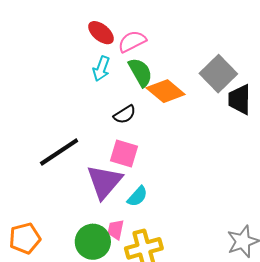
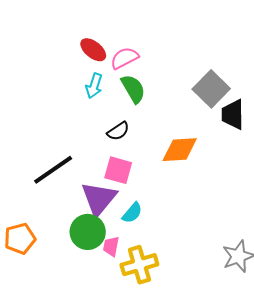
orange diamond: (166, 91) -> (180, 150), moved, turned -42
orange pentagon: (25, 238) -> (20, 239), moved
green circle: (93, 242) -> (88, 232), moved

